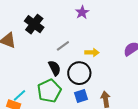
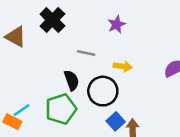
purple star: (82, 12) -> (117, 24), moved
gray line: (63, 46) -> (86, 53), turned 40
blue square: (81, 96) -> (116, 121), moved, turned -32

